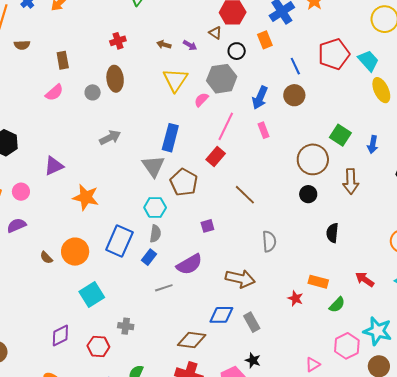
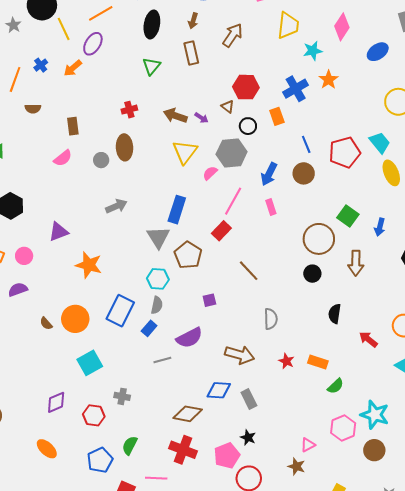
brown arrow: (164, 45) -> (175, 116), size x1.6
red pentagon: (334, 54) -> (345, 152), moved
red arrow: (365, 279) -> (368, 339), moved
red star: (295, 298) -> (286, 361), moved

